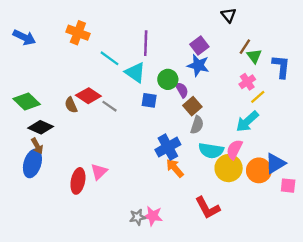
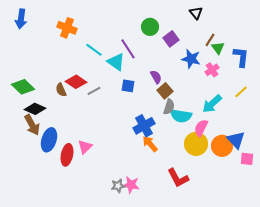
blue arrow: (24, 37) -> (21, 19), moved, turned 72
purple line: (146, 43) -> (128, 49), moved, turned -35
blue star: (198, 65) -> (191, 59), moved
green circle: (168, 79) -> (150, 27), moved
yellow line: (258, 97) -> (241, 92), moved
gray line: (109, 106) -> (94, 91), turned -64
brown arrow: (37, 146) -> (32, 125), size x1.5
cyan semicircle: (211, 151) -> (181, 116), moved
blue ellipse: (32, 163) -> (49, 140), moved
blue triangle: (275, 163) -> (236, 140), turned -42

